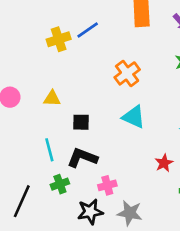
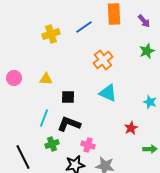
blue line: (88, 30) -> (84, 27), moved
cyan line: (49, 150) -> (44, 118), turned 36
pink cross: (107, 185) -> (88, 145), turned 32
black line: (22, 201) -> (23, 157), turned -50

